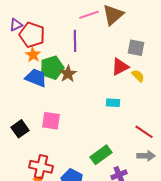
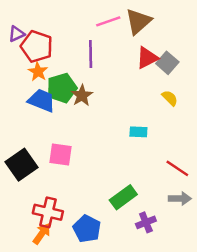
gray square: (136, 48) -> (167, 63), turned 30
red triangle: (120, 67) -> (147, 58), moved
black square: (20, 129) -> (22, 165), size x1.4

